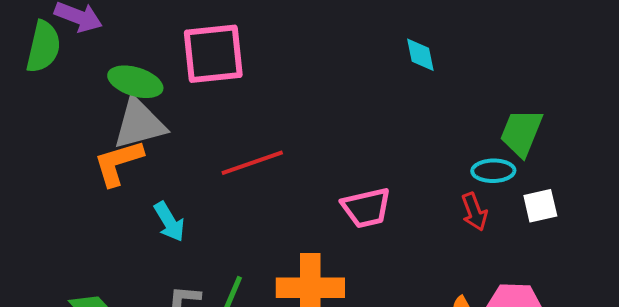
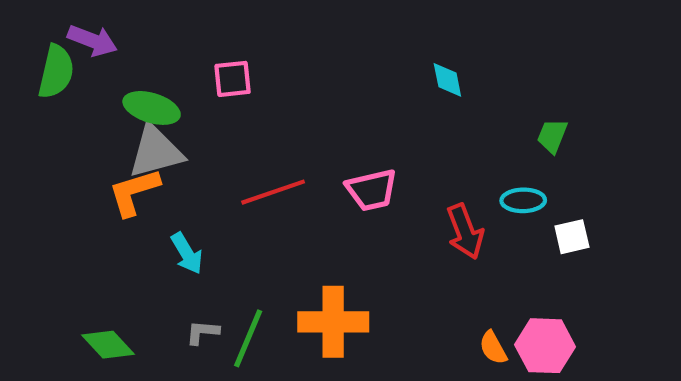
pink square: (213, 54) -> (233, 79), size x0.6
green trapezoid: (521, 133) -> (552, 136), moved, size x0.7
pink trapezoid: (366, 208) -> (372, 190), moved
red arrow: (474, 212) -> (465, 231), moved, size x1.4

